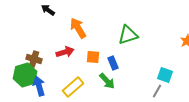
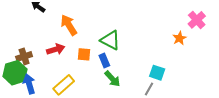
green triangle: (128, 35) -> (110, 40), moved, turned 45
brown cross: (34, 59) -> (24, 56), turned -35
green arrow: (107, 81) -> (112, 79), moved

